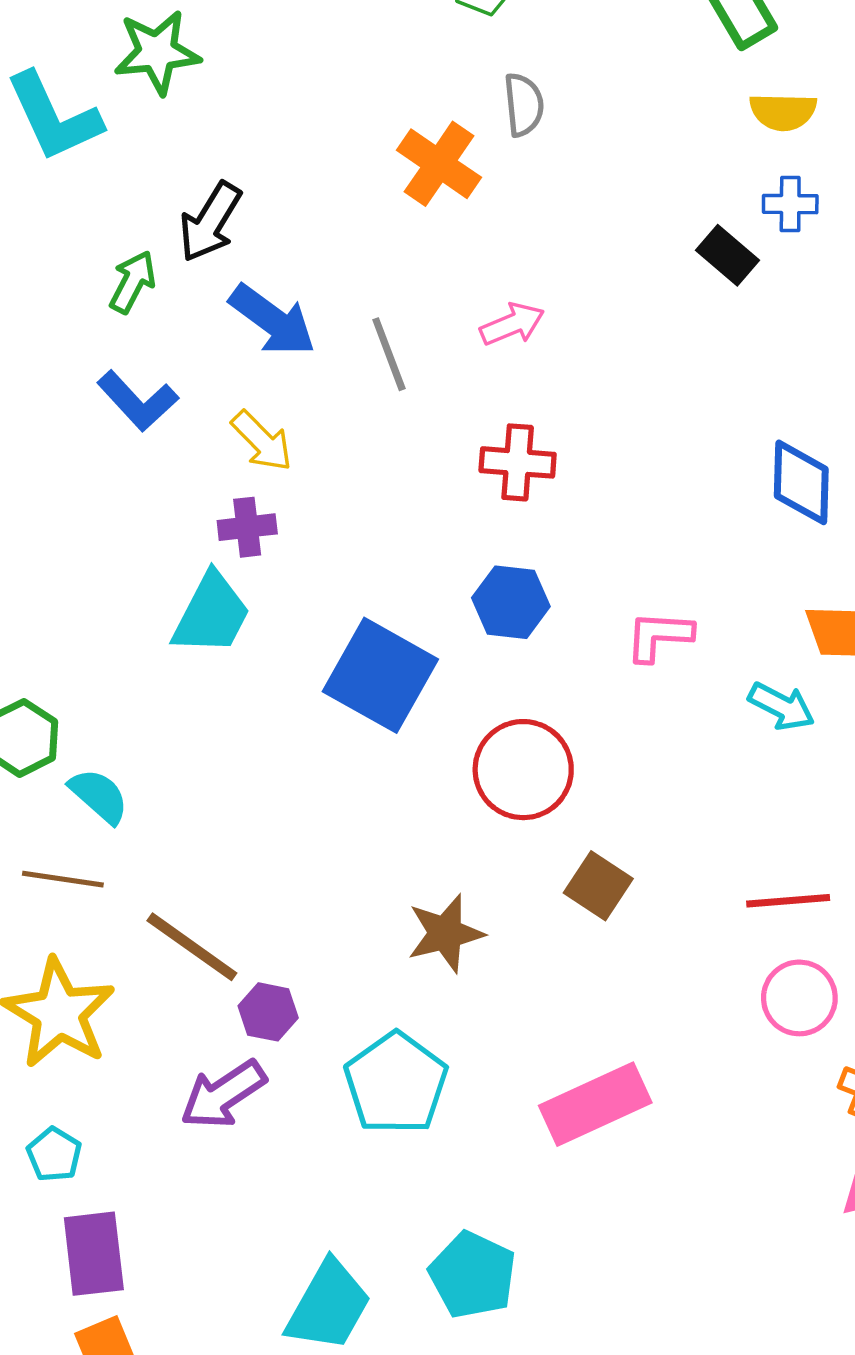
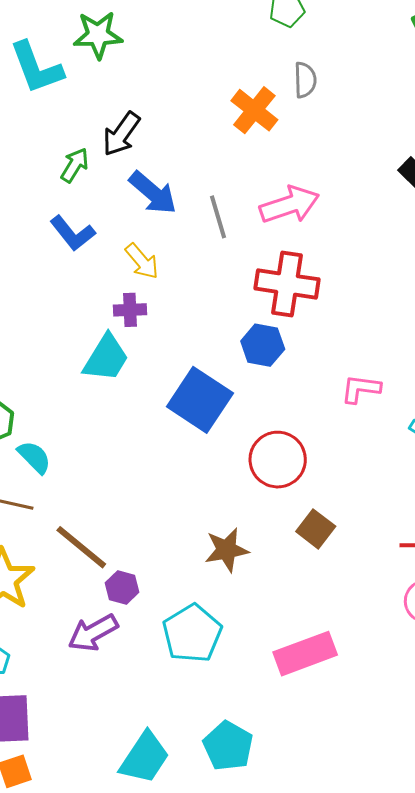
pink arrow: (512, 324) -> (290, 205), size x1.6
red cross: (518, 462) -> (287, 284), size x1.5
blue hexagon: (511, 602) -> (263, 345), moved

